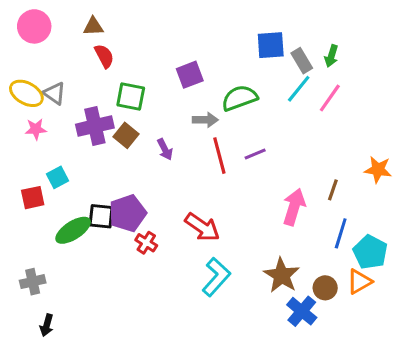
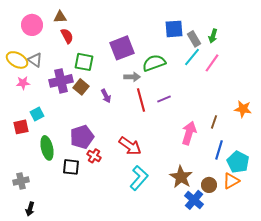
pink circle: (34, 26) -> (32, 25), moved
purple square: (190, 75) -> (122, 48), size x1.4
black square: (101, 216) -> (71, 167), moved
green ellipse: (73, 230) -> (47, 148), turned -70

